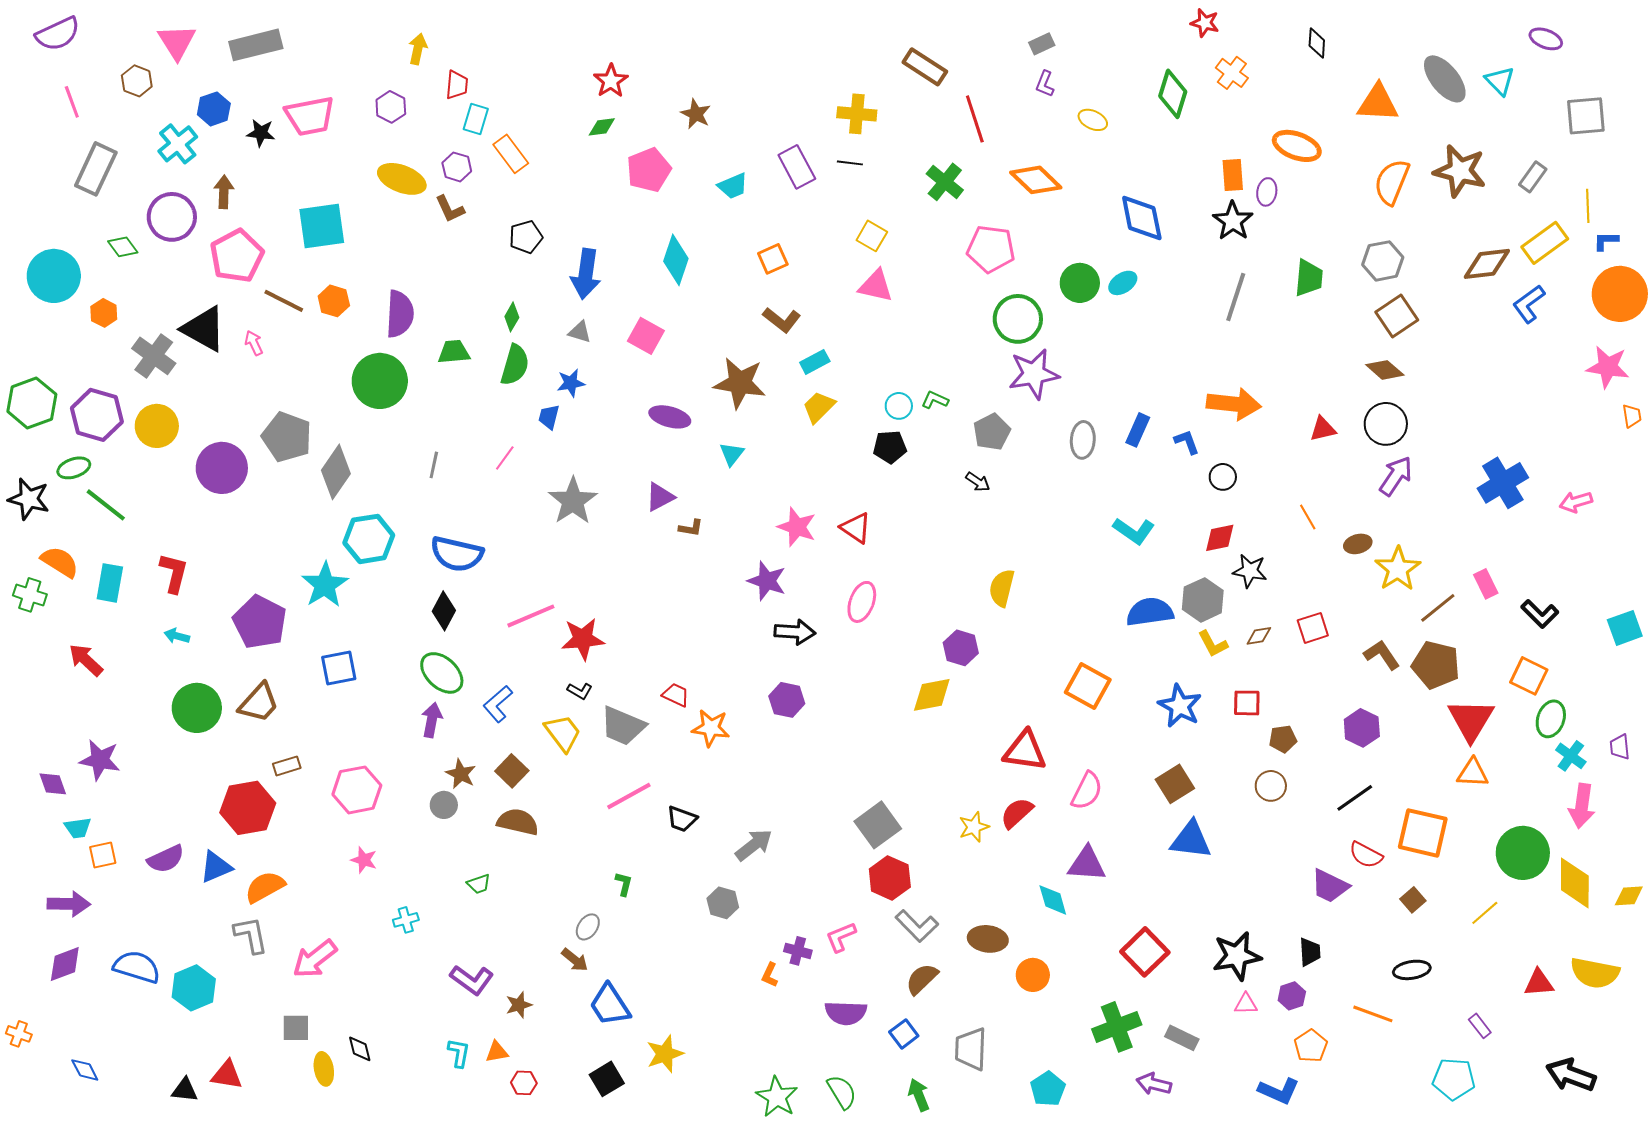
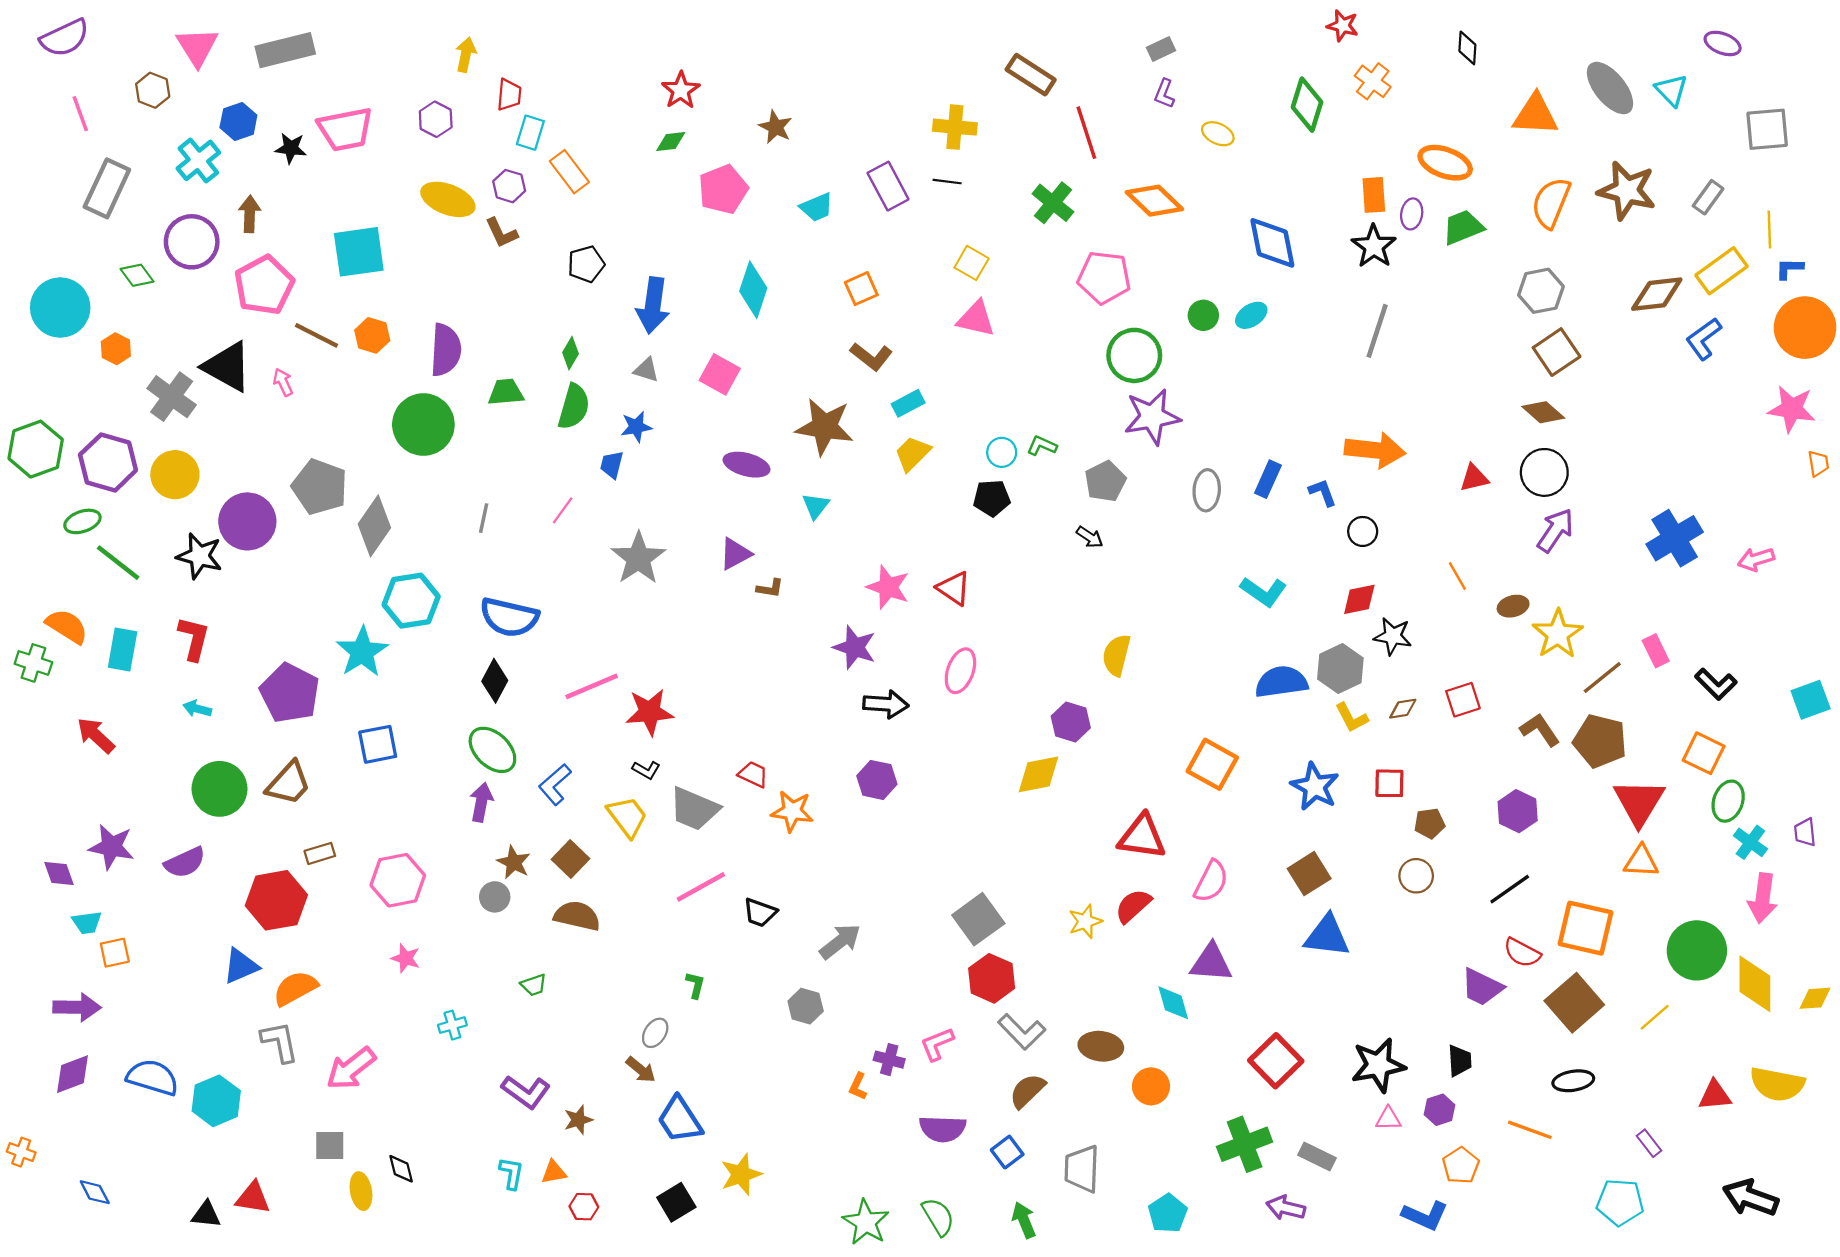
green trapezoid: (1309, 278) -> (1463, 227), moved, turned -117
green circle: (1080, 283) -> (1203, 315), size x0.7
black star: (29, 499) -> (199, 556), moved
purple semicircle: (166, 859) -> (185, 862), moved
brown square: (1413, 900) -> (1574, 1003), size x2.0

